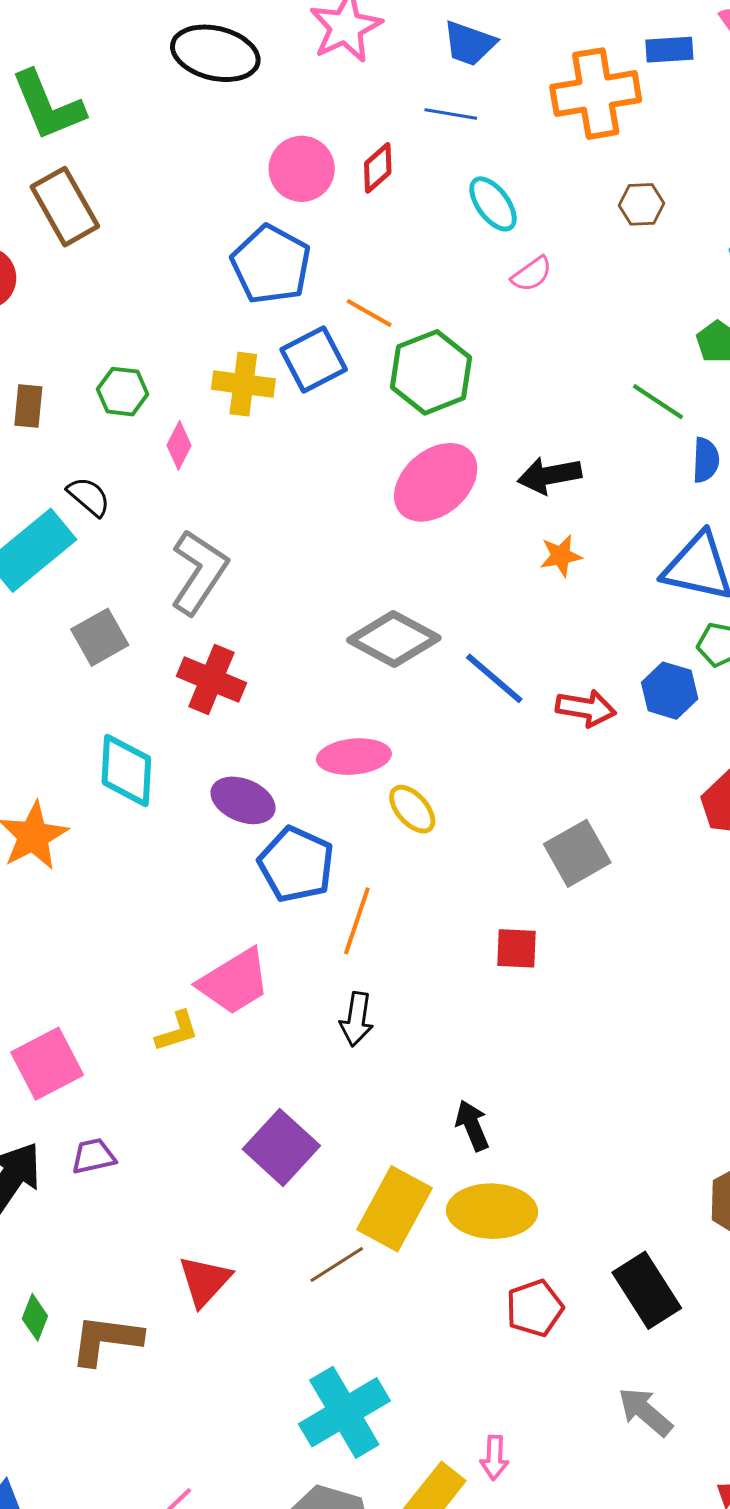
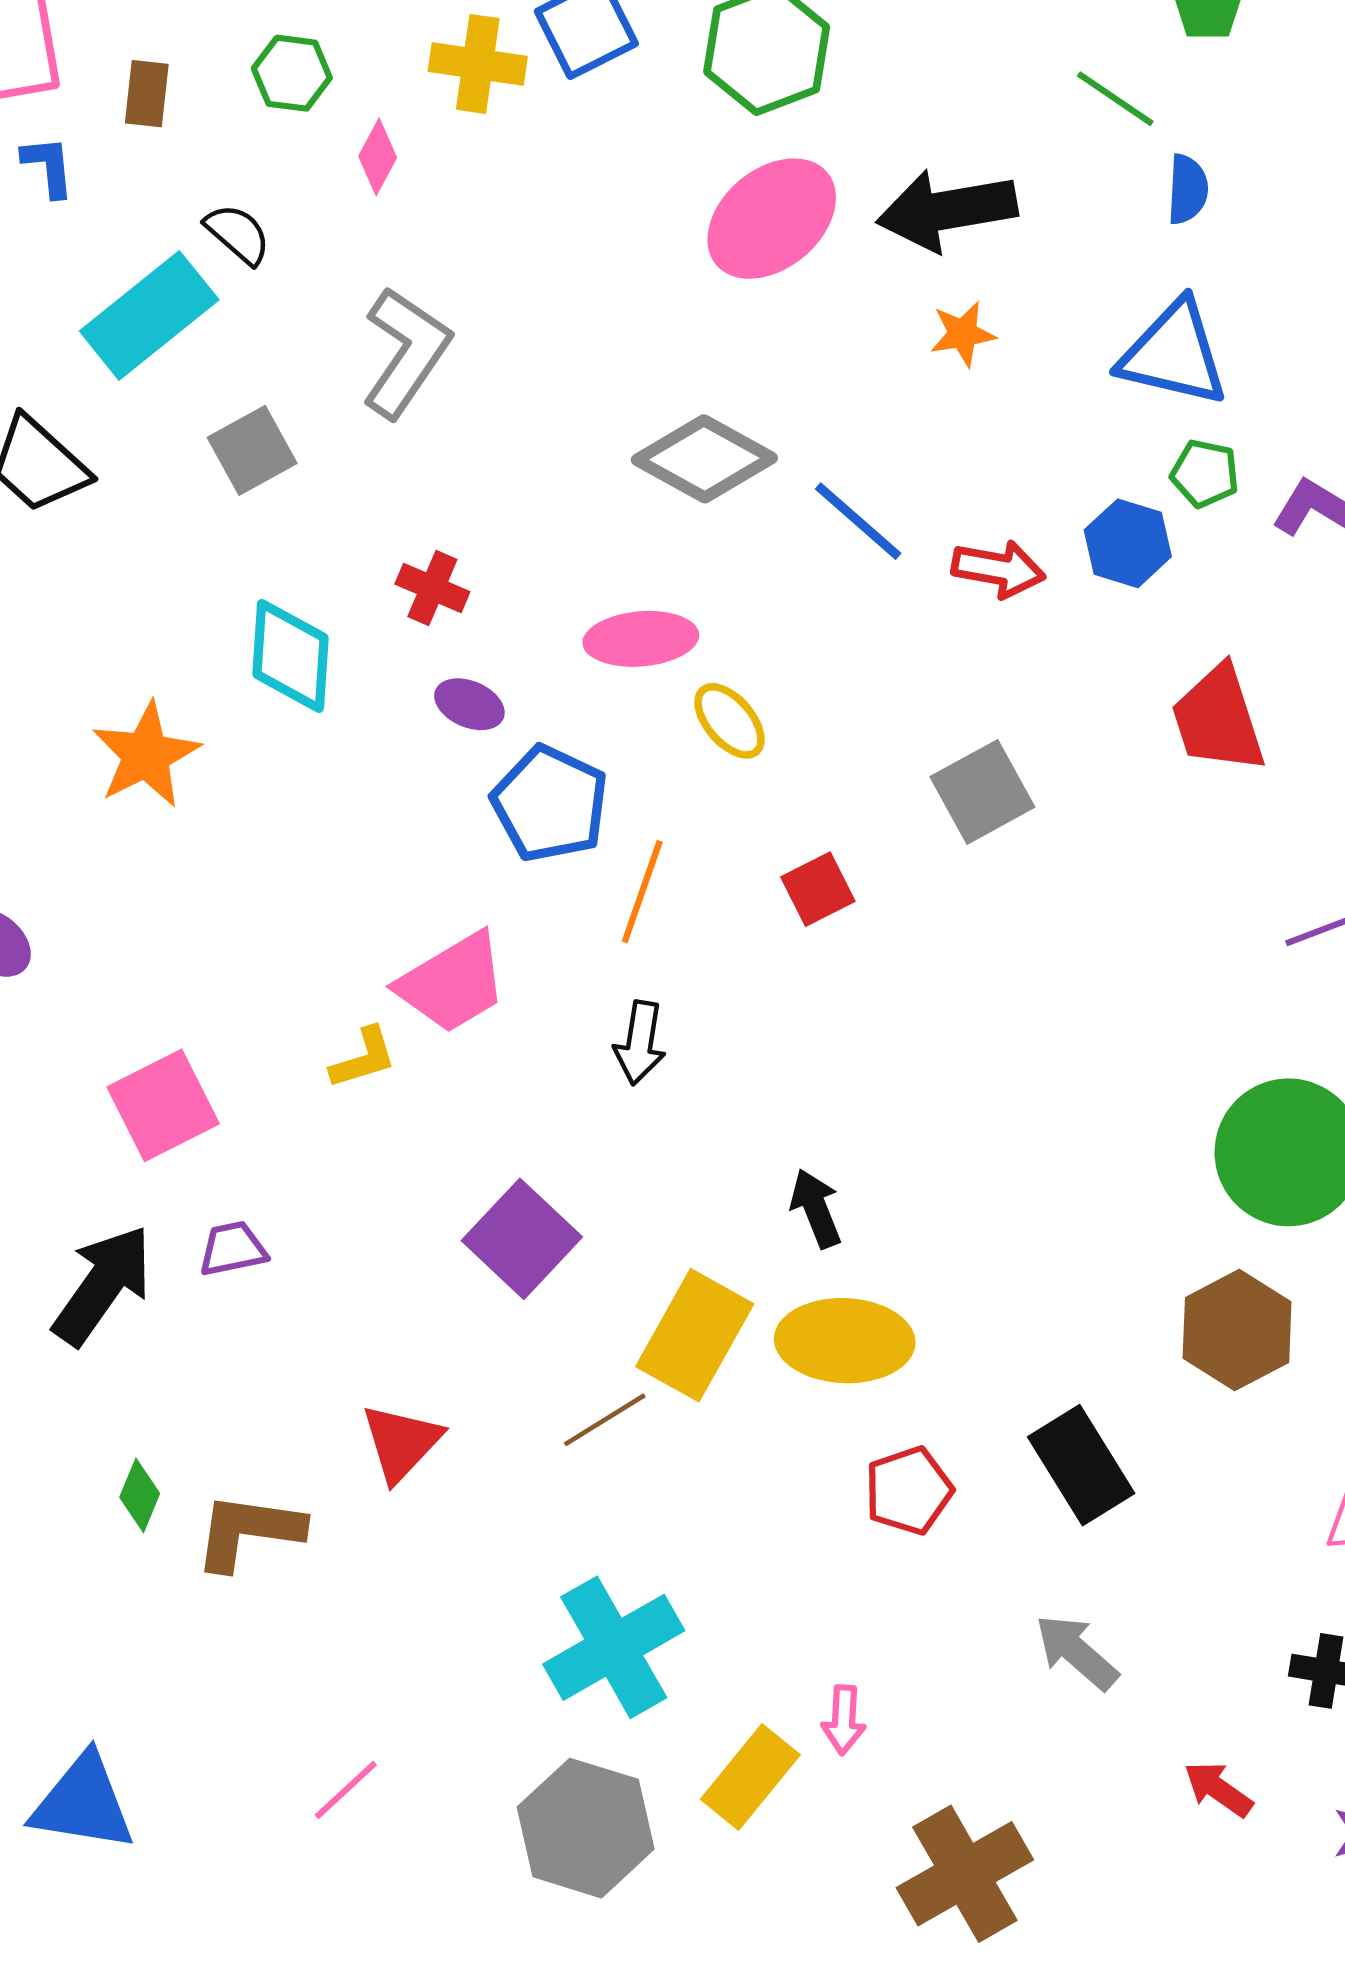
black arrow: (549, 475) -> (947, 210), size x1.4
red cross: (211, 680) -> (432, 588), moved, size x0.7
purple ellipse: (243, 800) -> (469, 704), size x0.7
red square: (516, 948) -> (818, 889), moved, turned -30

